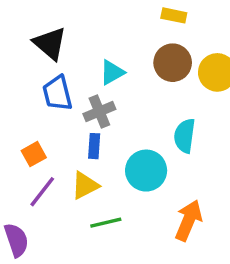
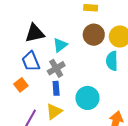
black triangle: (50, 43) -> (35, 33), moved, turned -45
cyan semicircle: (185, 136) -> (112, 61), moved
orange square: (34, 154) -> (21, 85), moved

